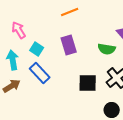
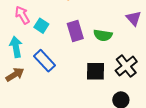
cyan square: (37, 49) -> (41, 26), moved
green semicircle: (107, 49) -> (103, 35), moved

